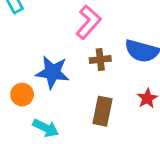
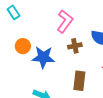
orange circle: (22, 95) -> (23, 46), moved

